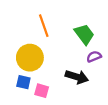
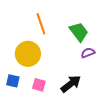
black arrow: (77, 77) -> (71, 84), moved, turned -55
blue square: (23, 82) -> (13, 81), moved

